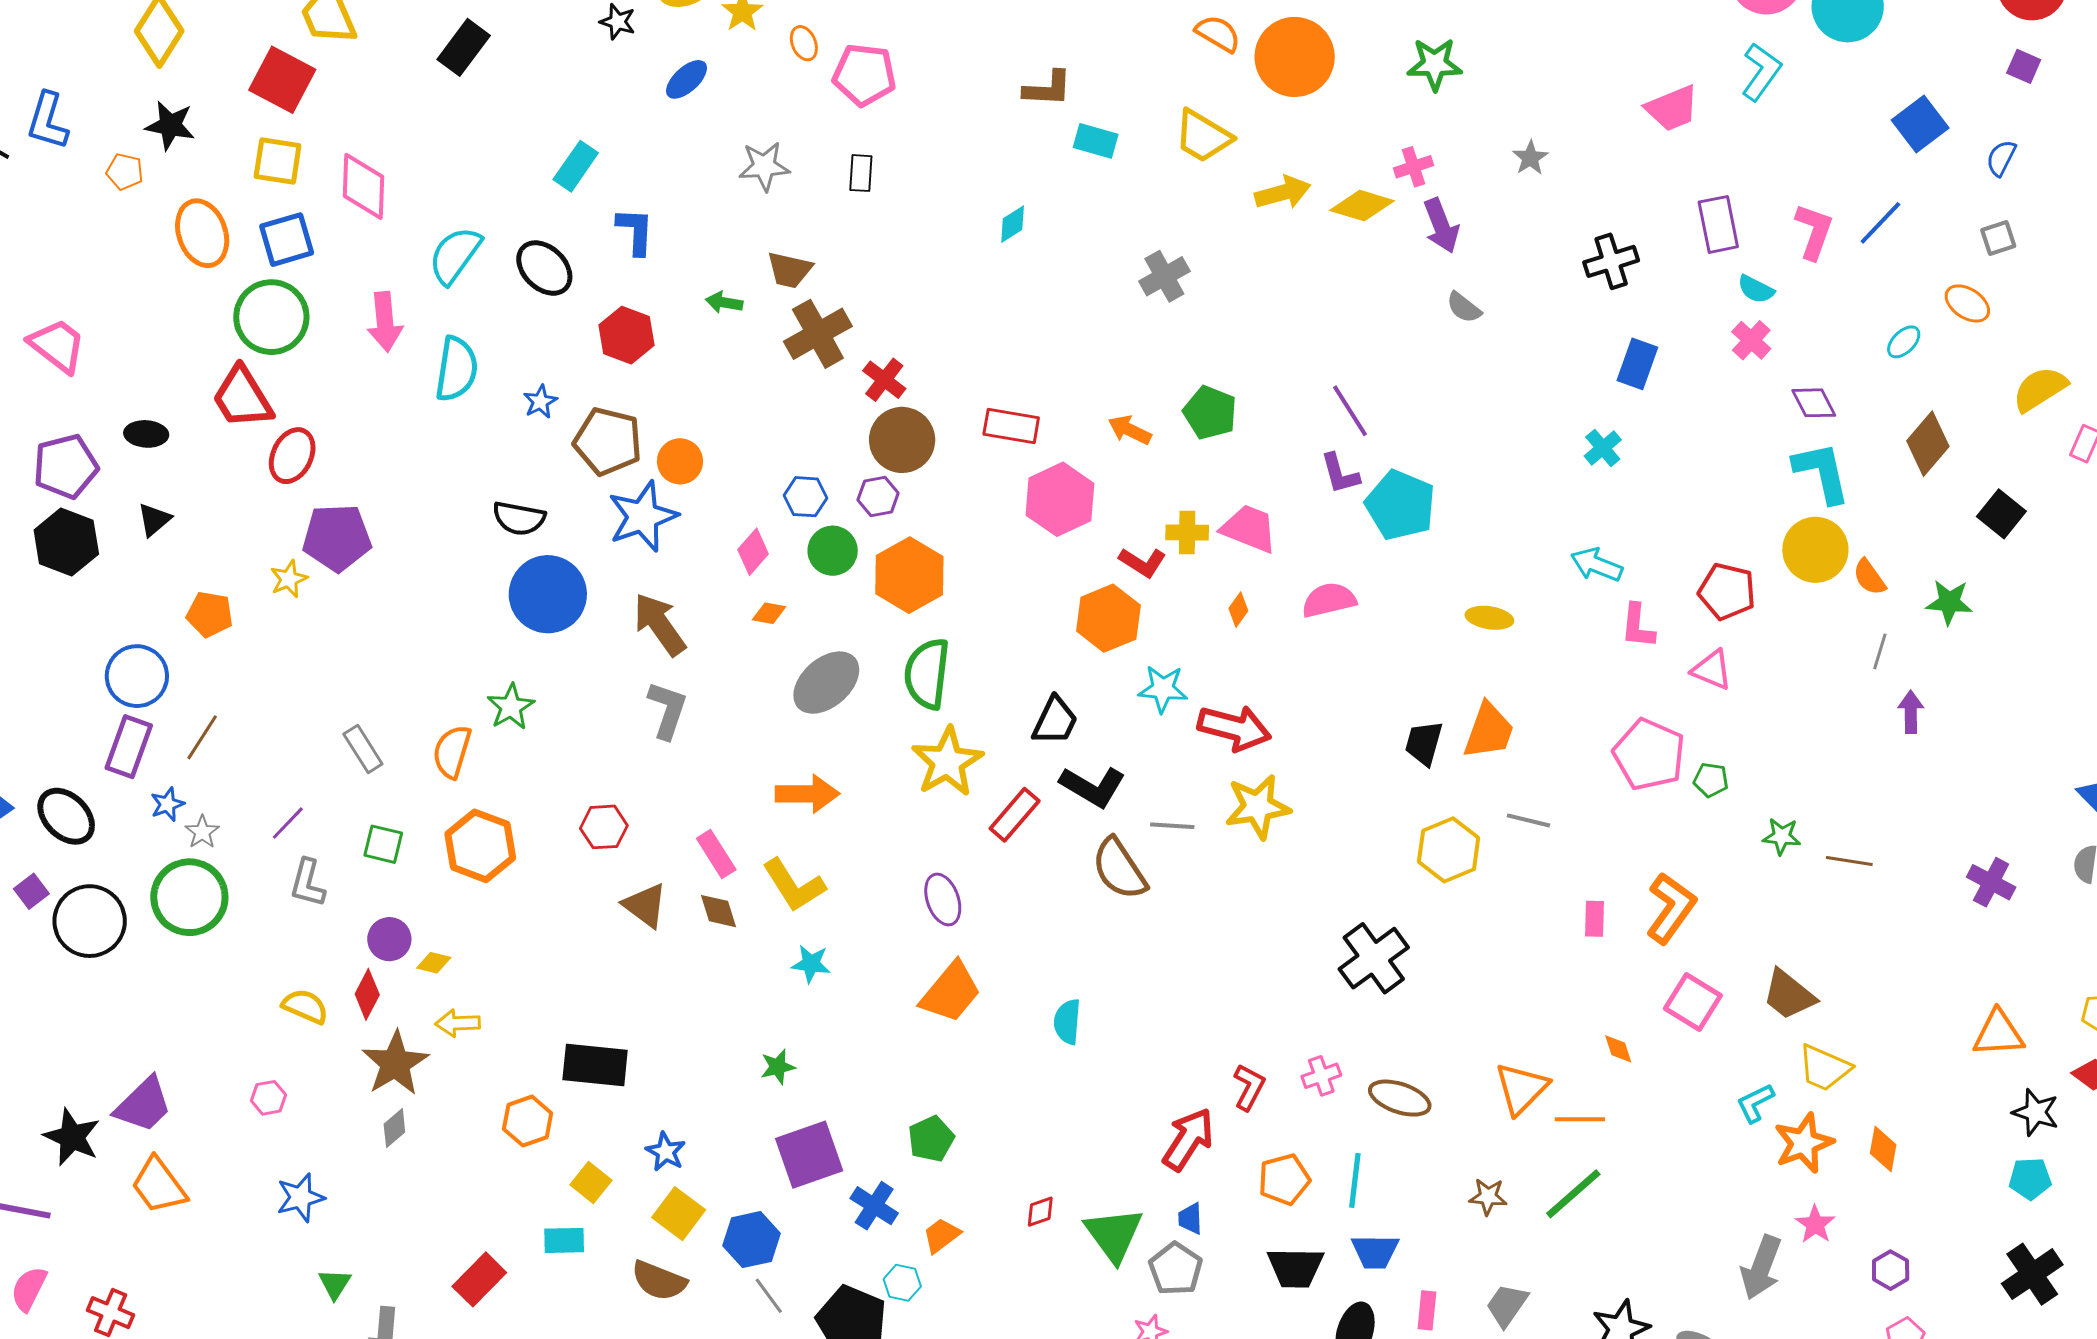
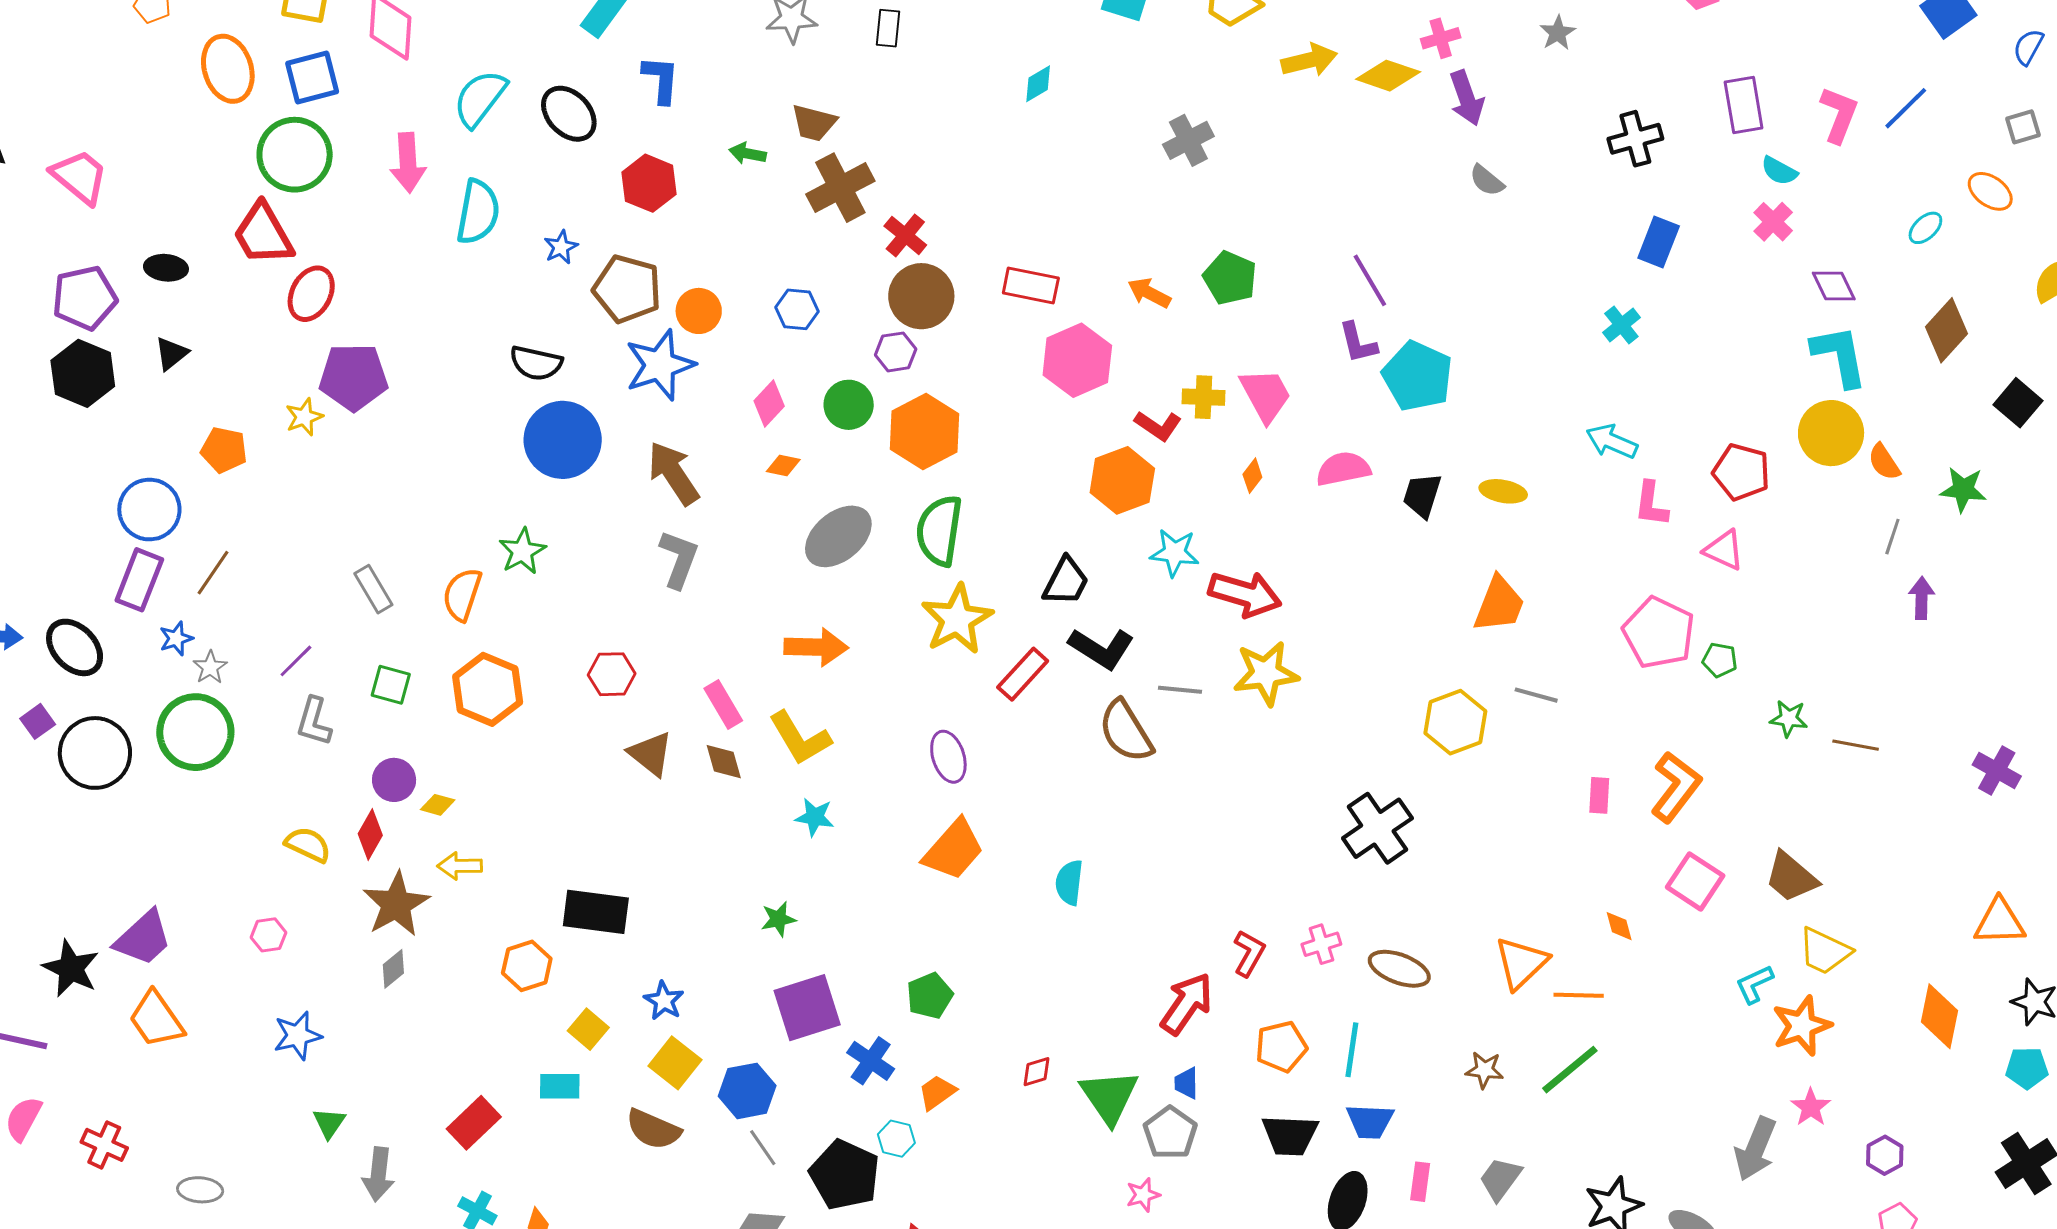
blue hexagon: (806, 497) -> (797, 309), moved
pink trapezoid: (1249, 529) -> (1266, 395), turned 38
black trapezoid: (1424, 743) -> (1422, 495), moved
orange diamond: (1883, 1149) -> (1939, 1016), moved, size x1.4

